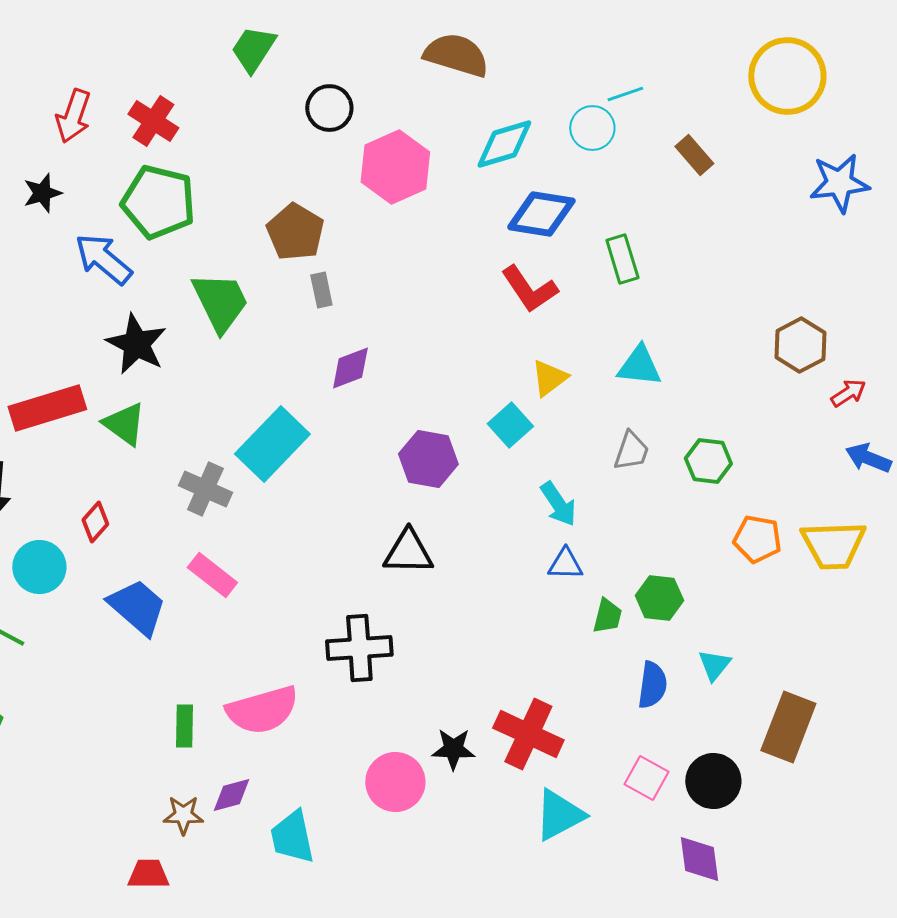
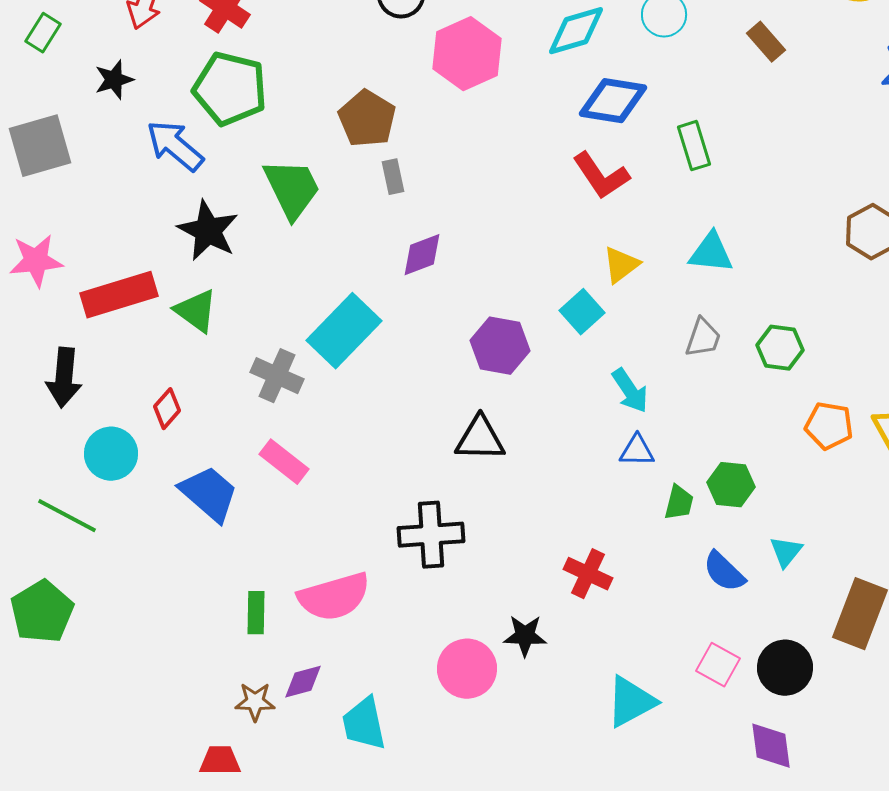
blue semicircle: (652, 685) -> (724, 572), turned 126
red cross: (528, 734) -> (588, 574), moved, size x0.7

